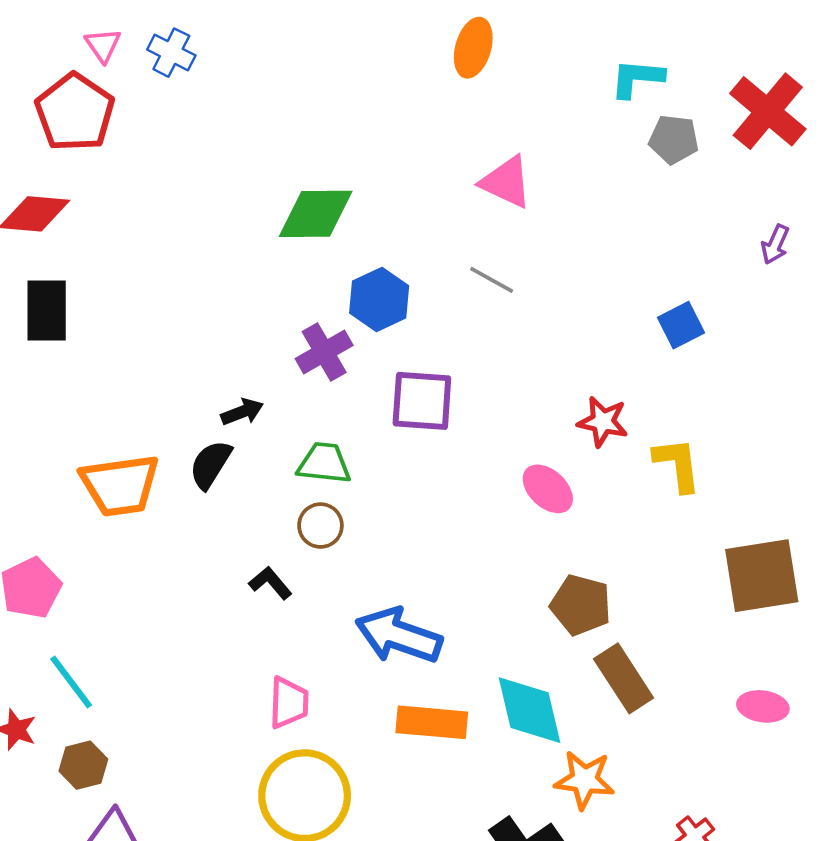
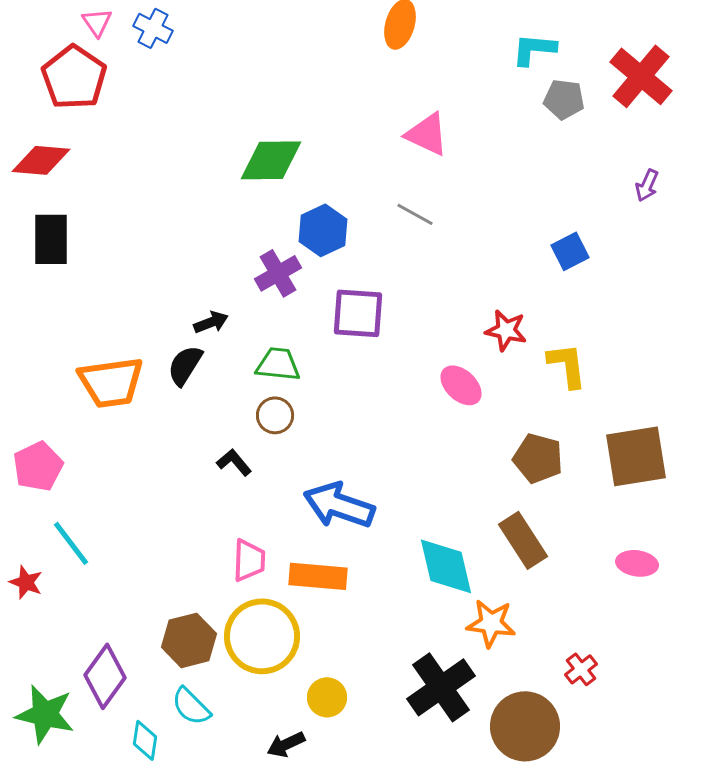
brown pentagon: (581, 605) -> (538, 458), moved
orange rectangle: (432, 722) -> (318, 576), moved
brown hexagon: (83, 765) -> (189, 640), moved, size x1.4

